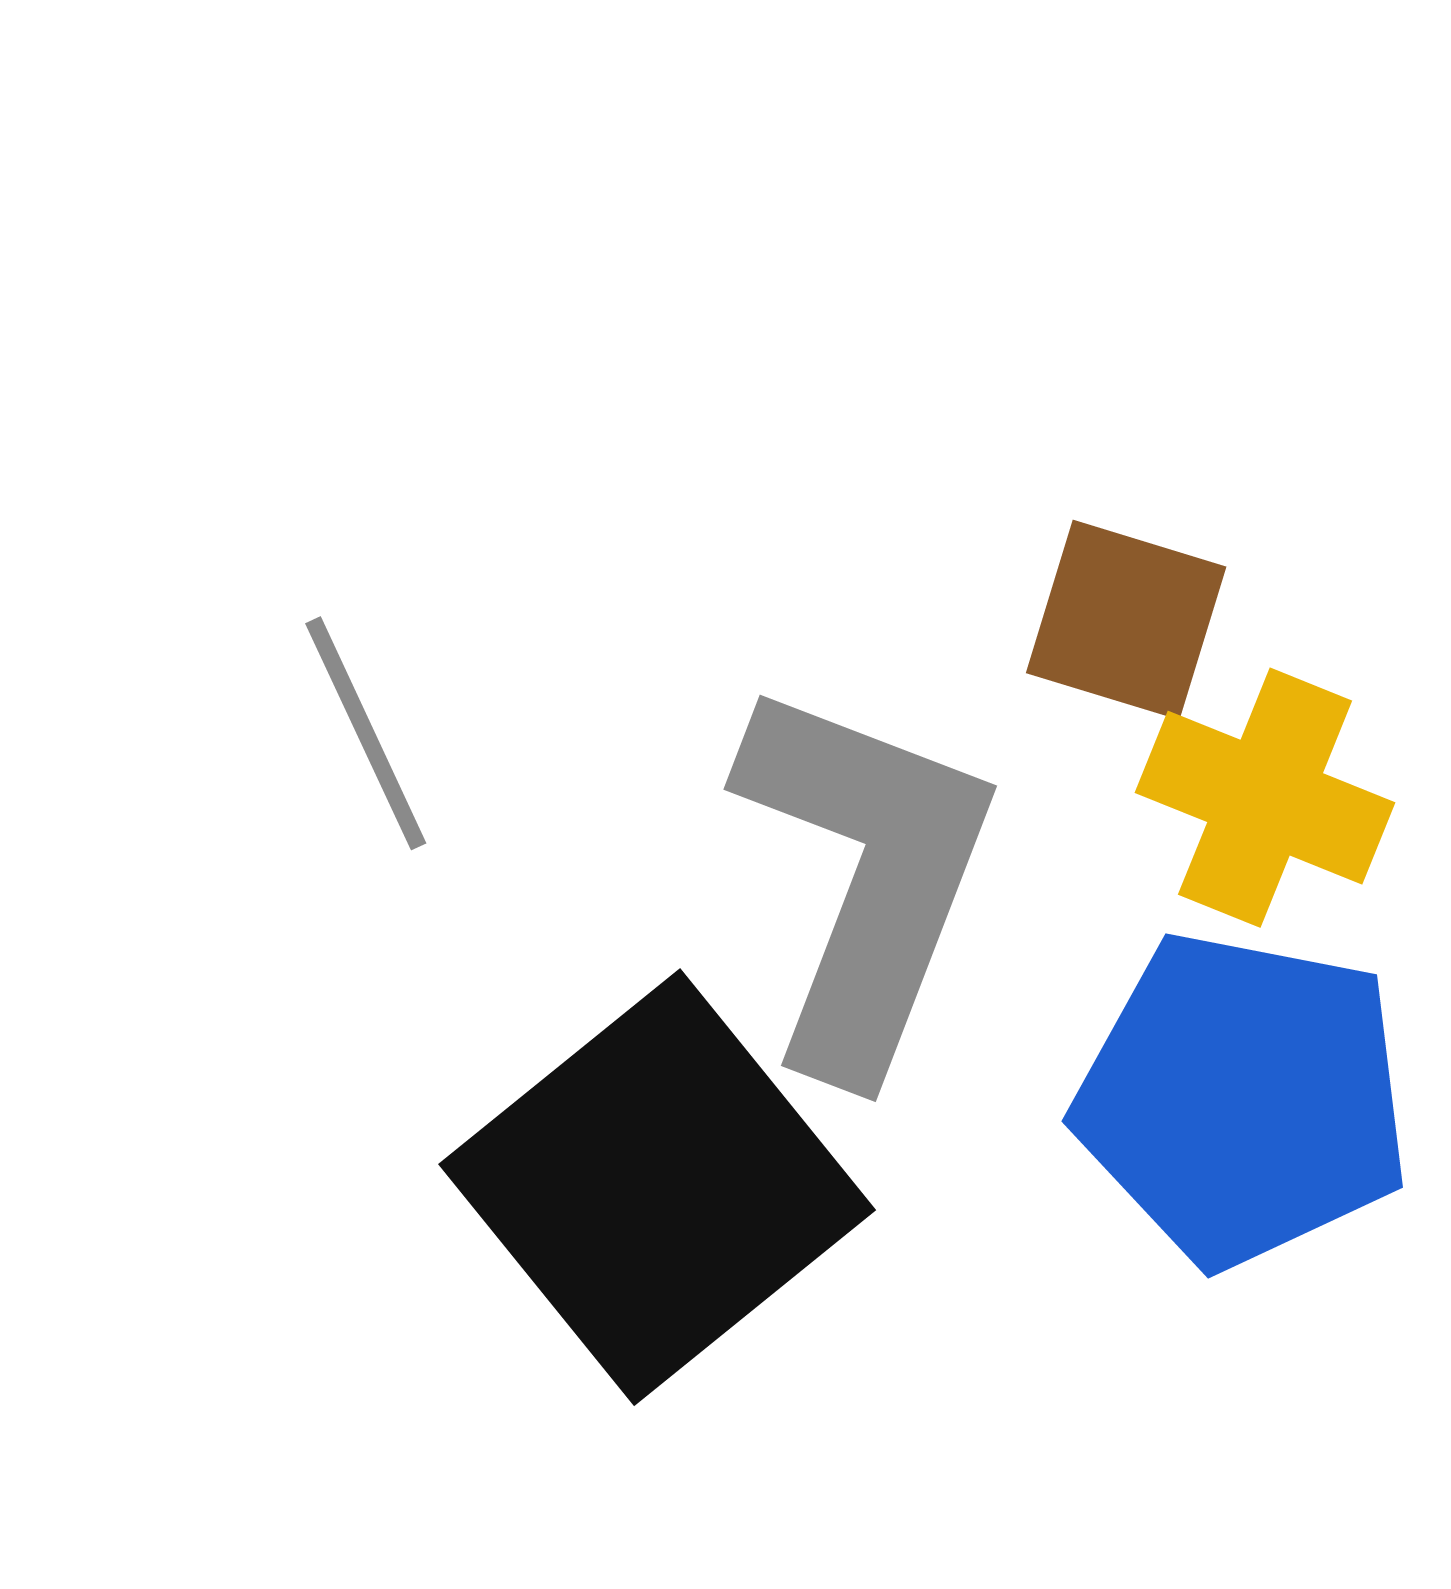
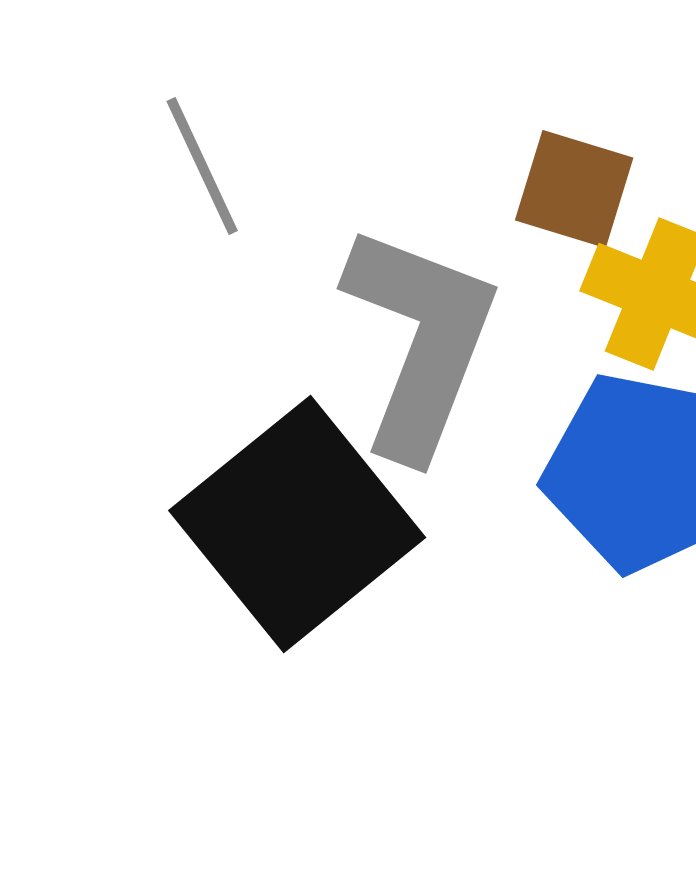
gray line: (366, 733) -> (202, 166), moved

